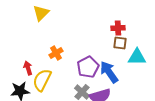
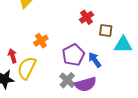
red cross: (118, 28) -> (87, 17), moved, turned -32
blue arrow: (109, 72) -> (95, 60), size x0.7

